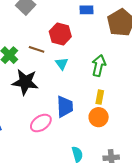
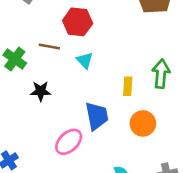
green arrow: (99, 66) -> (161, 74), moved
black star: (25, 82) -> (41, 91), size x0.6
yellow rectangle: (100, 97) -> (128, 86), moved

